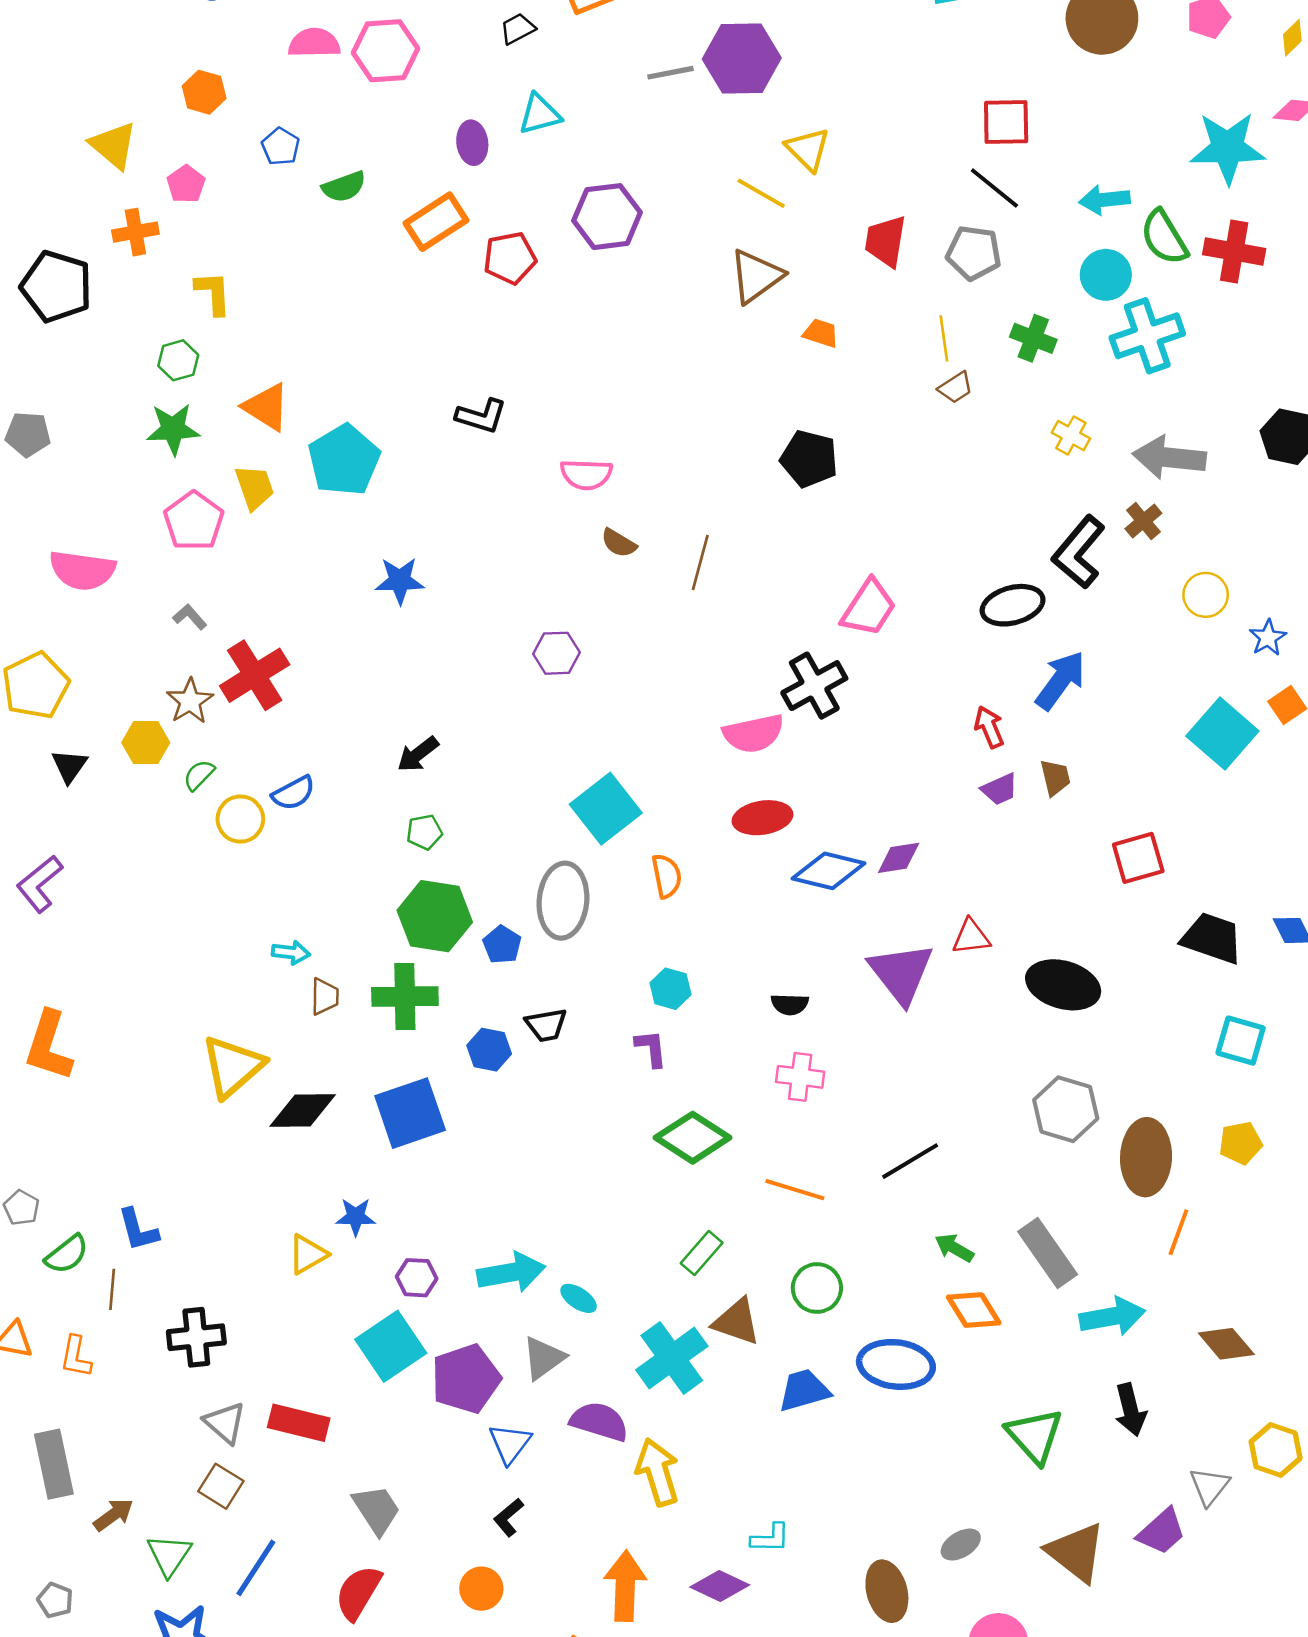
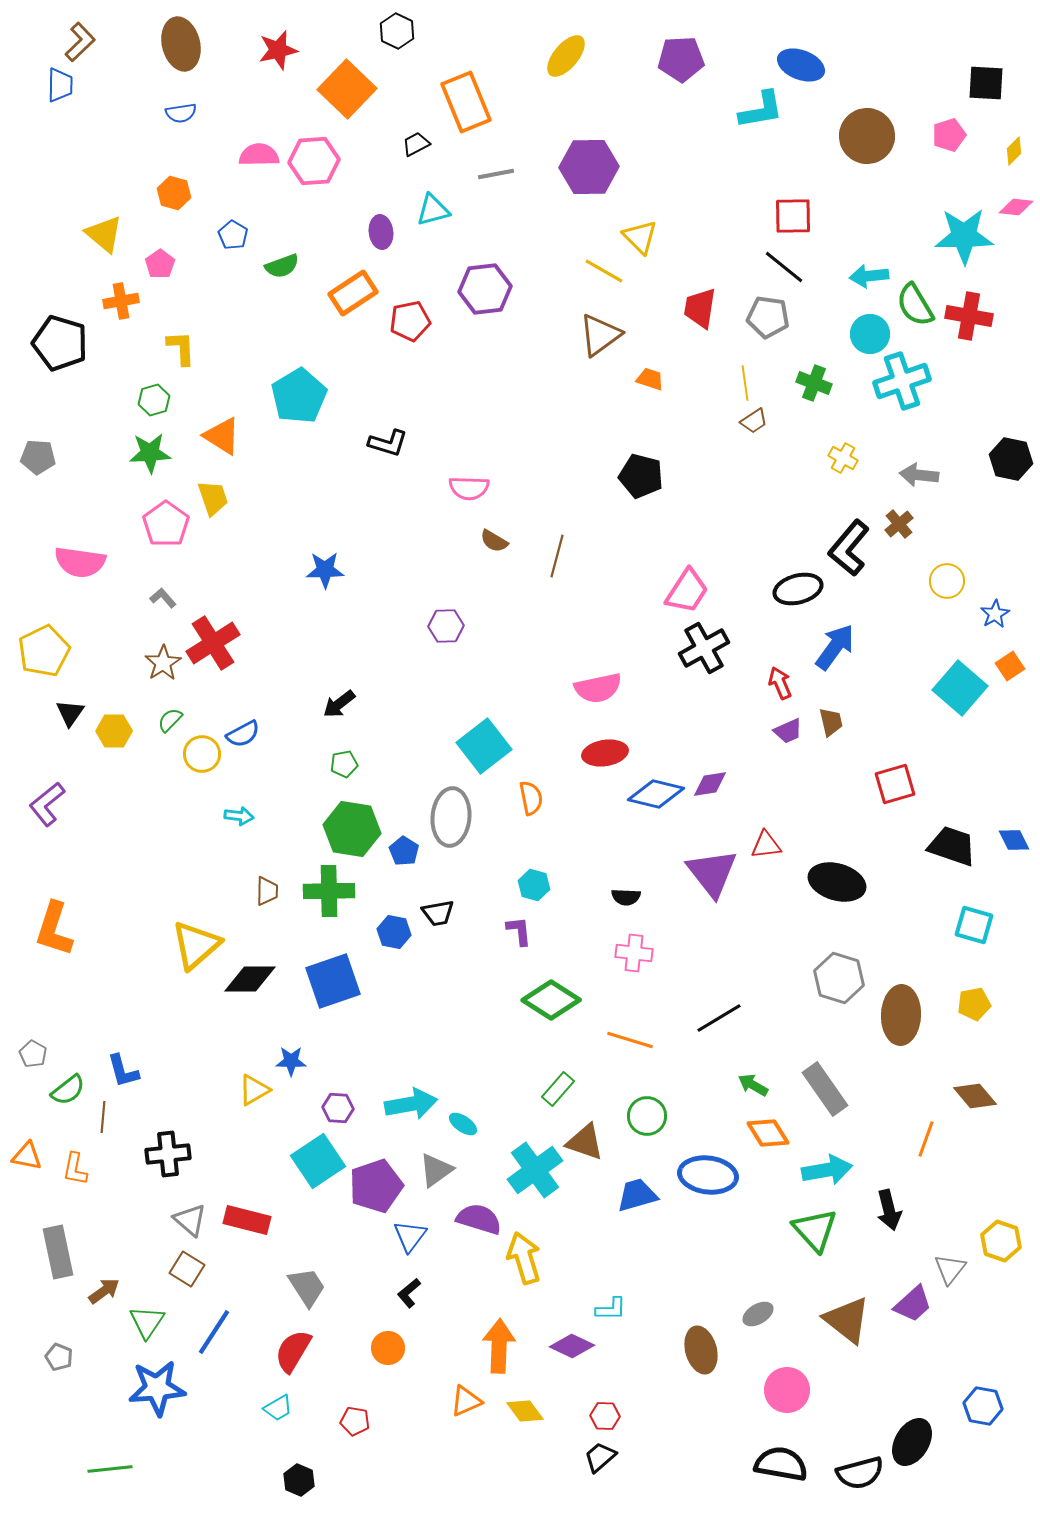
gray line: (671, 73) -> (496, 174), moved
gray arrow: (1169, 458) -> (919, 475), size x0.7
cyan pentagon: (344, 460) -> (299, 396), moved
black cross: (814, 686) -> (704, 648), moved
yellow hexagon: (146, 743) -> (114, 731), moved
cyan arrow: (291, 952) -> (239, 816), moved
orange line: (1178, 1232) -> (926, 1139), moved
cyan arrow: (1112, 1317) -> (827, 1170), moved
brown diamond: (1226, 1344) -> (975, 1096), moved

